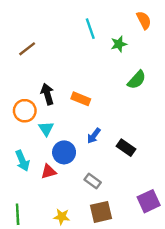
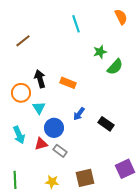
green star: (119, 44) -> (100, 52), moved
gray rectangle: (93, 181) -> (60, 151), moved

